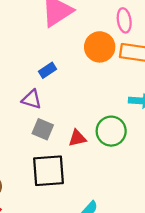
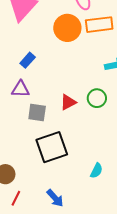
green circle: (111, 131) -> (97, 98), size x0.7
red triangle: (77, 138) -> (68, 102), moved

